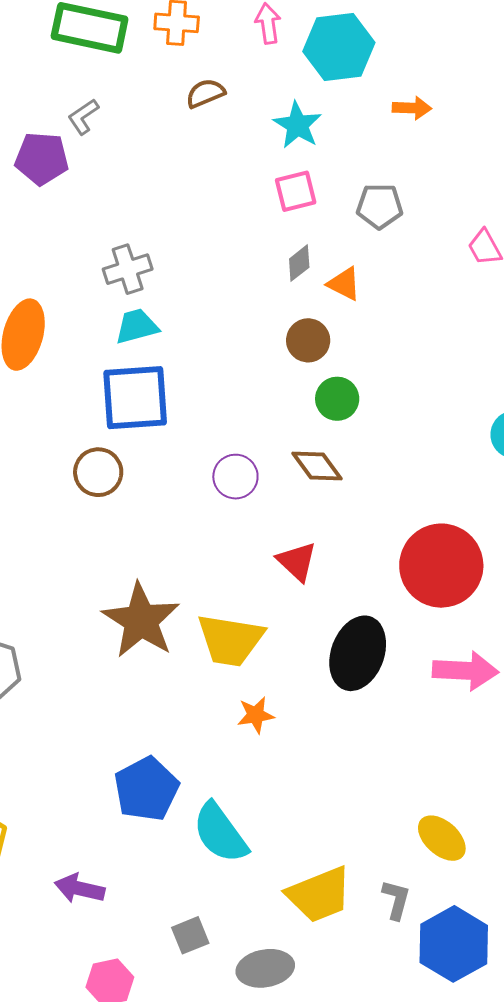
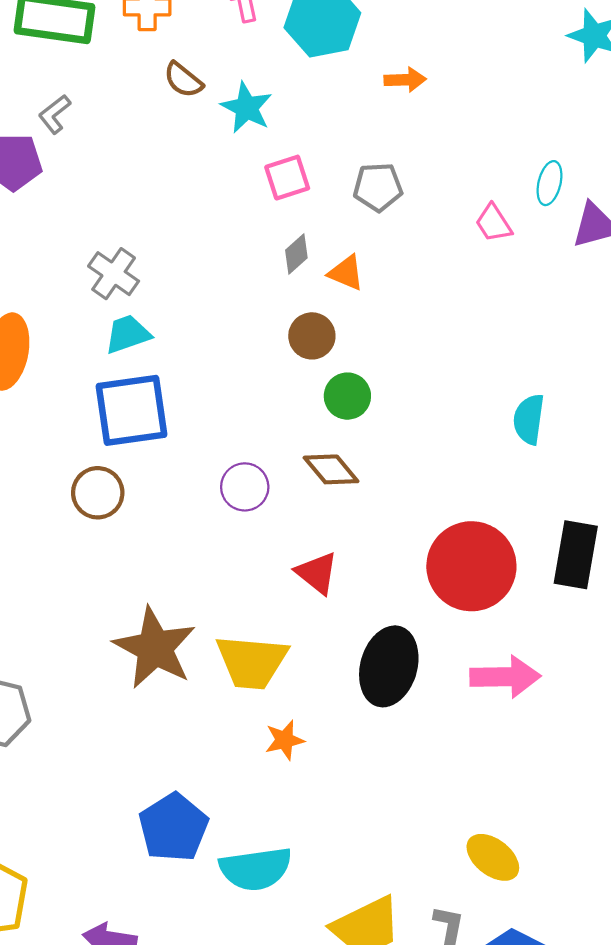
brown semicircle: (205, 93) -> (183, 80), turned -114
cyan star: (298, 125) -> (247, 108), moved
gray cross: (128, 269) -> (114, 274), turned -33
cyan semicircle: (220, 833) -> (256, 869), turned -58

